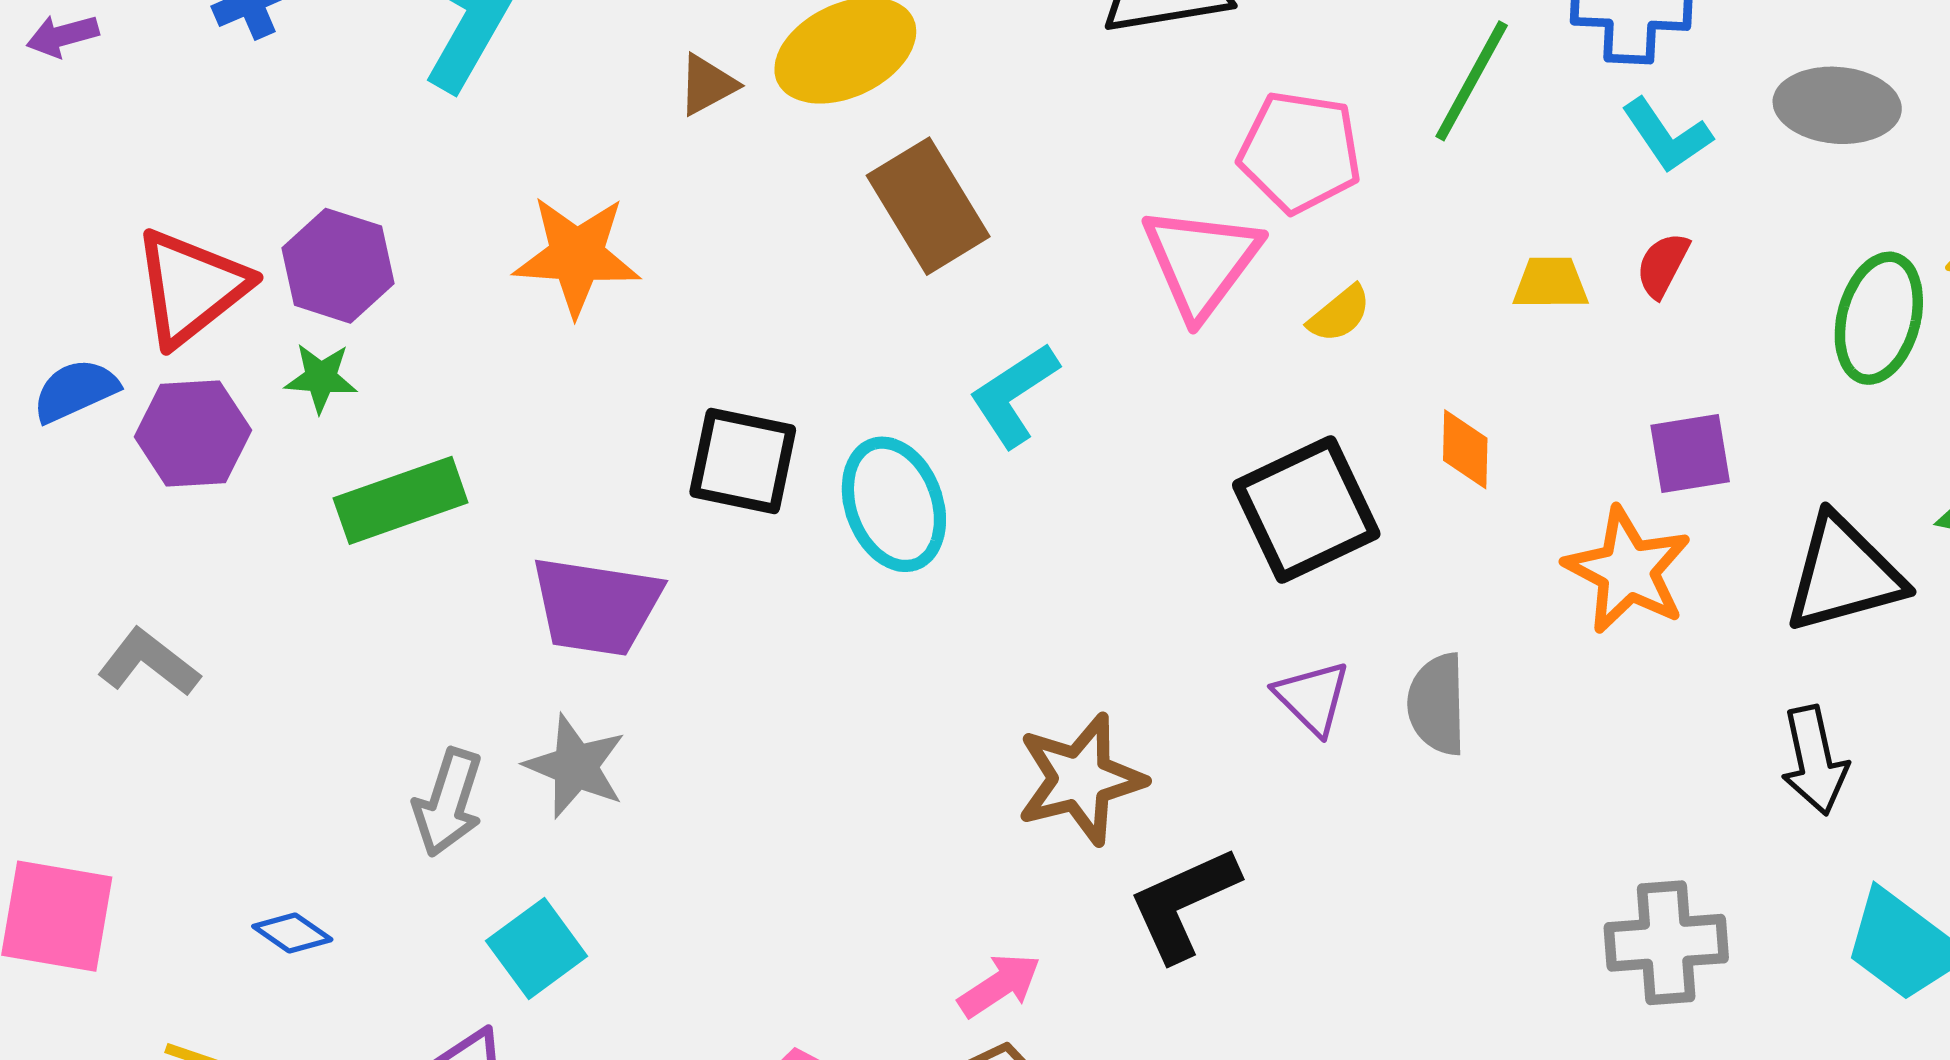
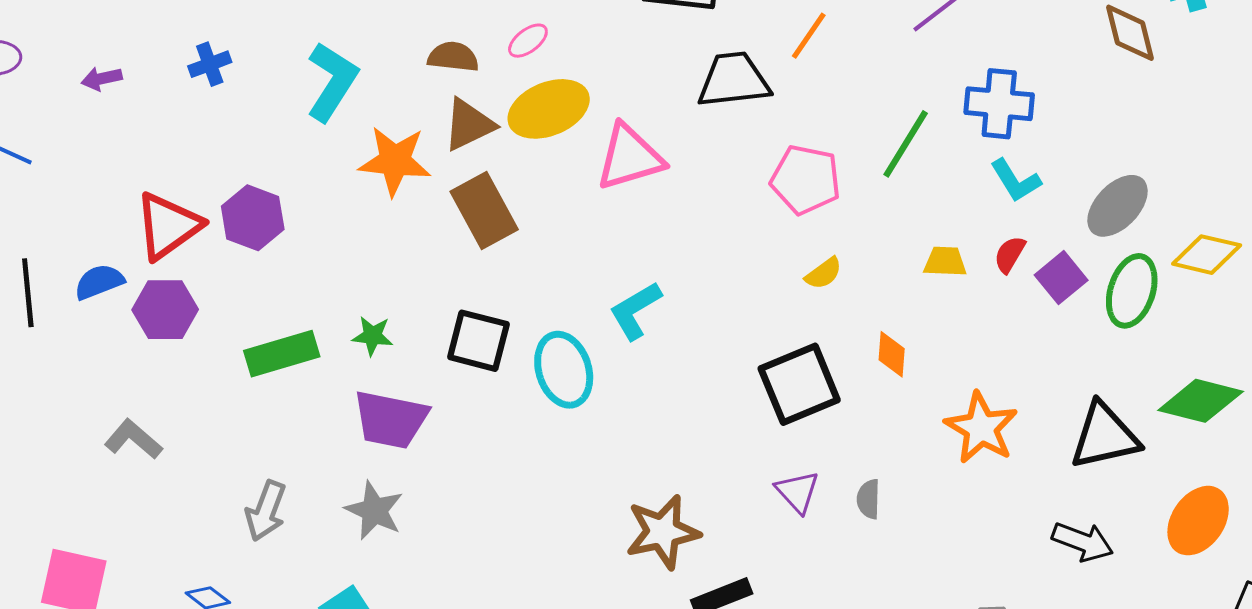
brown triangle: (707, 85) -> (469, 125), size x1.5
gray ellipse: (1837, 105) -> (1118, 206), moved, turned -54
brown rectangle: (928, 206) -> (484, 211), moved
orange star: (577, 256) -> (395, 161), moved
pink triangle: (1201, 262) -> (630, 157), moved, turned 34
green star: (321, 378) -> (373, 336), moved
purple square: (1690, 454) -> (1061, 278), moved, turned -33
gray semicircle: (1437, 704) -> (868, 499), size x0.7
black arrow: (1814, 760) -> (1083, 542), turned -60
gray arrow: (448, 802) -> (266, 511), moved

